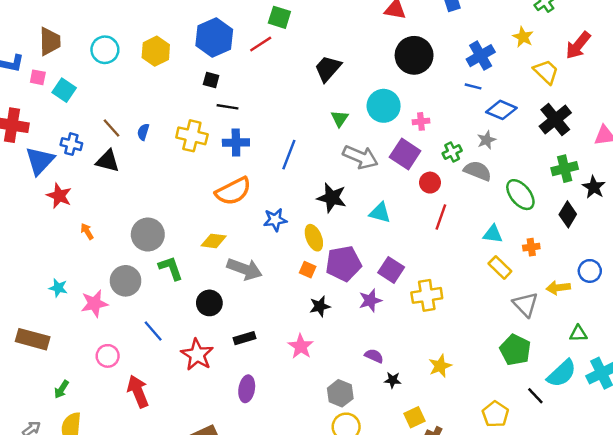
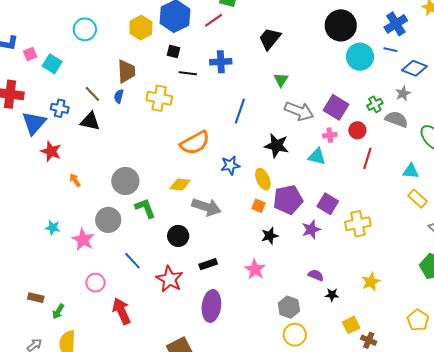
brown trapezoid: (50, 41) -> (126, 71), moved
yellow hexagon: (156, 51) -> (141, 28), moved
pink square: (38, 77) -> (30, 54), turned -32
cyan circle: (384, 106) -> (360, 57), moved
pink cross: (421, 121) -> (330, 135), moved
blue cross: (236, 143) -> (221, 62), moved
pink star: (94, 304) -> (83, 240), turned -30
brown rectangle: (33, 339) -> (36, 298), moved, size x0.6
purple ellipse: (247, 389) -> (211, 306), size x1.4

